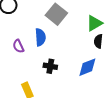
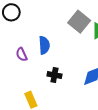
gray square: (56, 14) -> (79, 22), moved

